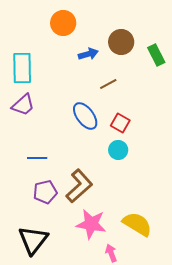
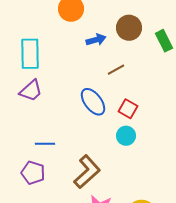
purple pentagon: (45, 192) -> (33, 173), moved, turned 30

